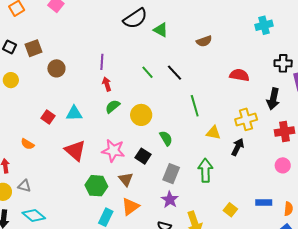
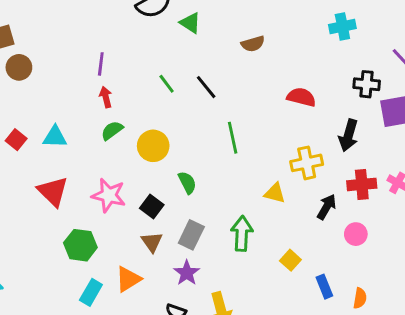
brown circle: (56, 68) -> (19, 67), moved
yellow triangle: (213, 133) -> (275, 193), moved
black arrow: (238, 147) -> (327, 207), moved
brown triangle: (126, 179) -> (152, 242), moved
blue rectangle: (264, 202) -> (324, 287), turned 63
yellow square: (230, 210) -> (290, 260), moved

